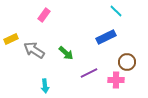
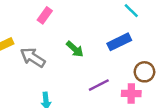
green arrow: (66, 53) -> (75, 49), moved

